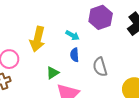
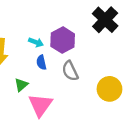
purple hexagon: (101, 17) -> (63, 40), moved

